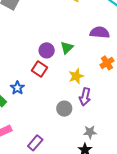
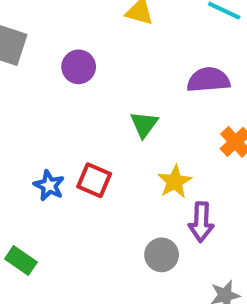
purple circle: (47, 50) -> (79, 67), moved
blue star: (17, 88) -> (49, 185), moved

